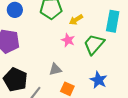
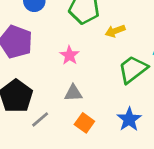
pink star: (68, 40) -> (69, 55), moved

